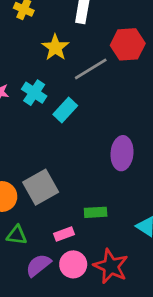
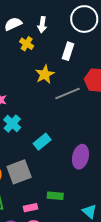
cyan cross: (34, 93) -> (12, 124), moved
cyan rectangle: (65, 110) -> (42, 142), moved

